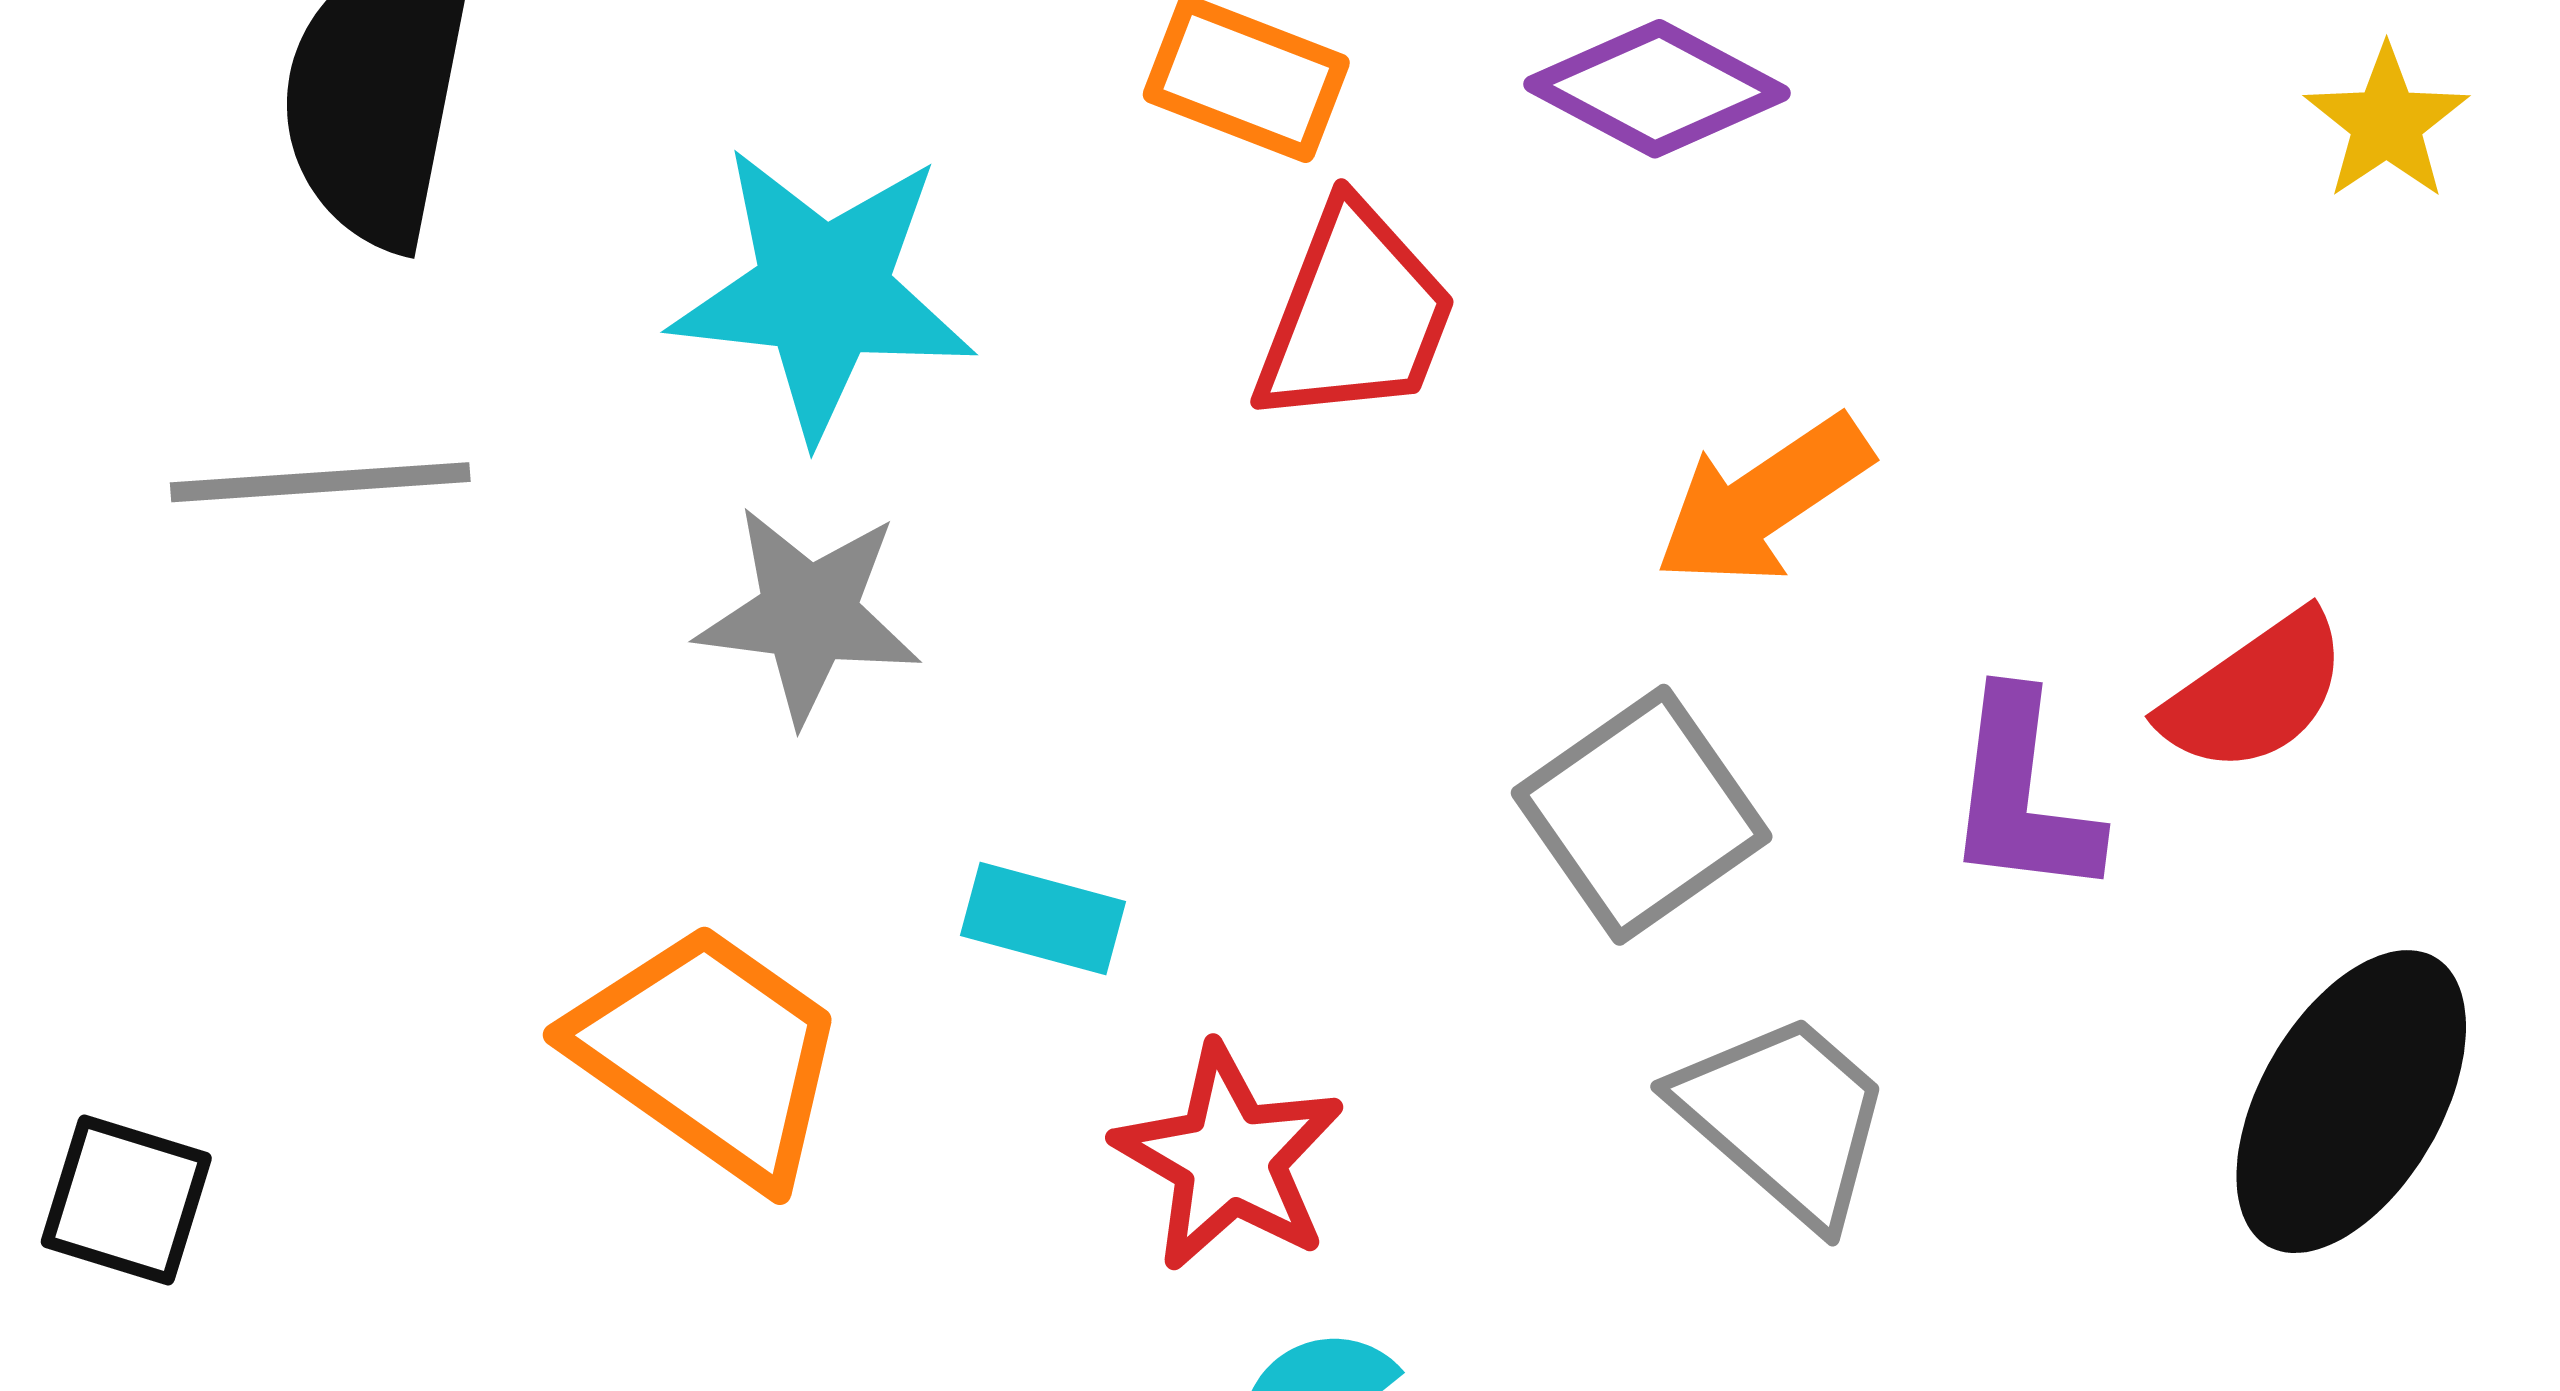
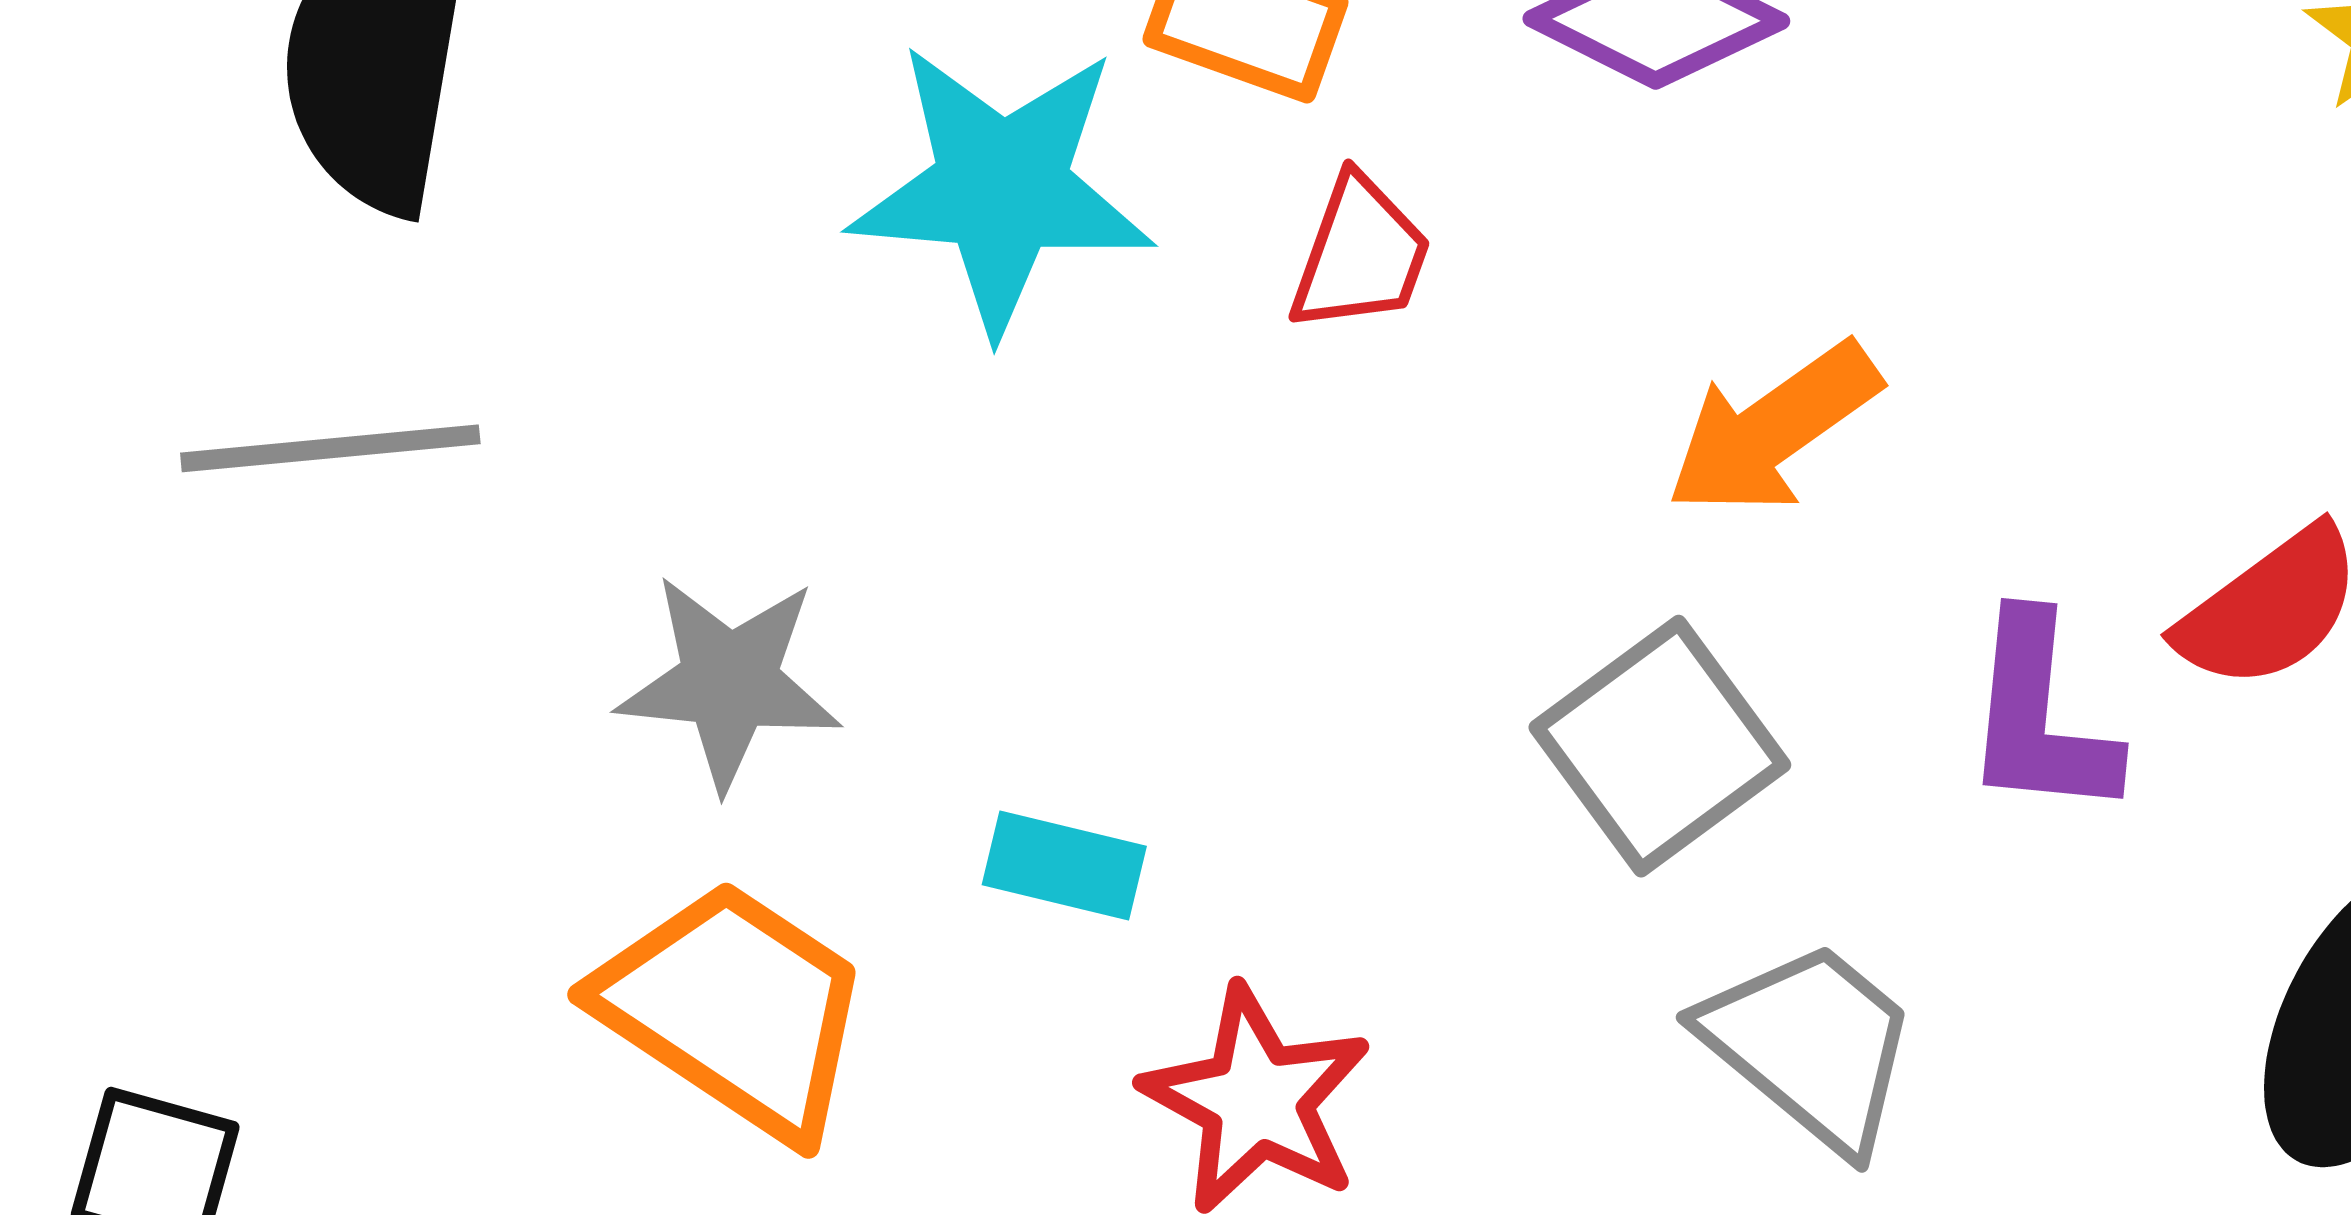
cyan star: (823, 292) -> (1002, 188), moved
red trapezoid: (1355, 315) -> (1360, 254), size x0.7
gray star: (809, 614) -> (729, 682), moved

